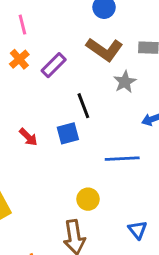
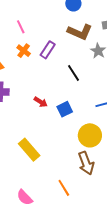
blue square: (68, 133) -> (65, 109), moved
yellow circle: (88, 199) -> (90, 135), size x1.5

